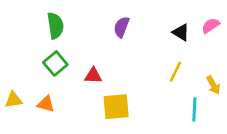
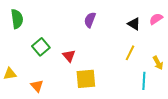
green semicircle: (55, 26) -> (17, 19), moved
red triangle: (93, 76) -> (69, 56), turned 48
orange triangle: (46, 104) -> (37, 86), moved, turned 32

